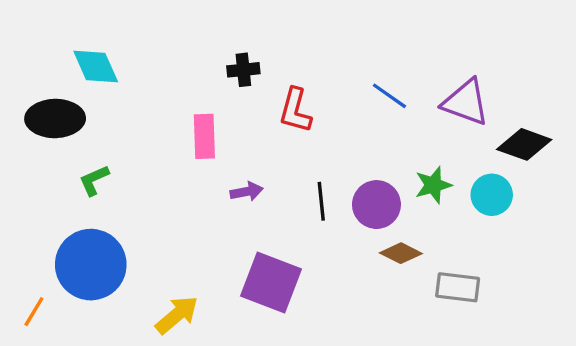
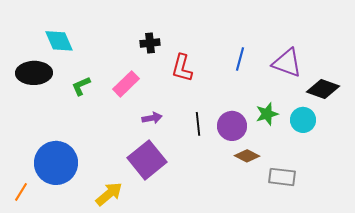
blue line: (389, 96) -> (240, 59), turned 70
pink rectangle: (204, 136) -> (126, 84), turned 48
green L-shape: (94, 180) -> (81, 86), moved
purple square: (271, 282) -> (147, 160), moved, turned 30

